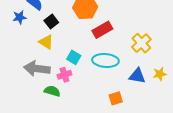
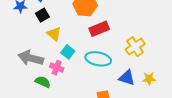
black square: (51, 21) -> (42, 15), moved
yellow triangle: (46, 42) -> (54, 34), moved
pink cross: (64, 75) -> (57, 68), turned 32

